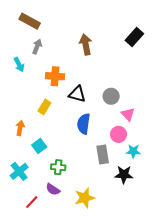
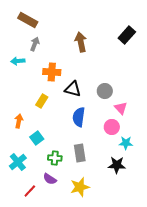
cyan arrow: (19, 65) -> (18, 61), turned 112
gray rectangle: (103, 154) -> (80, 153), moved

